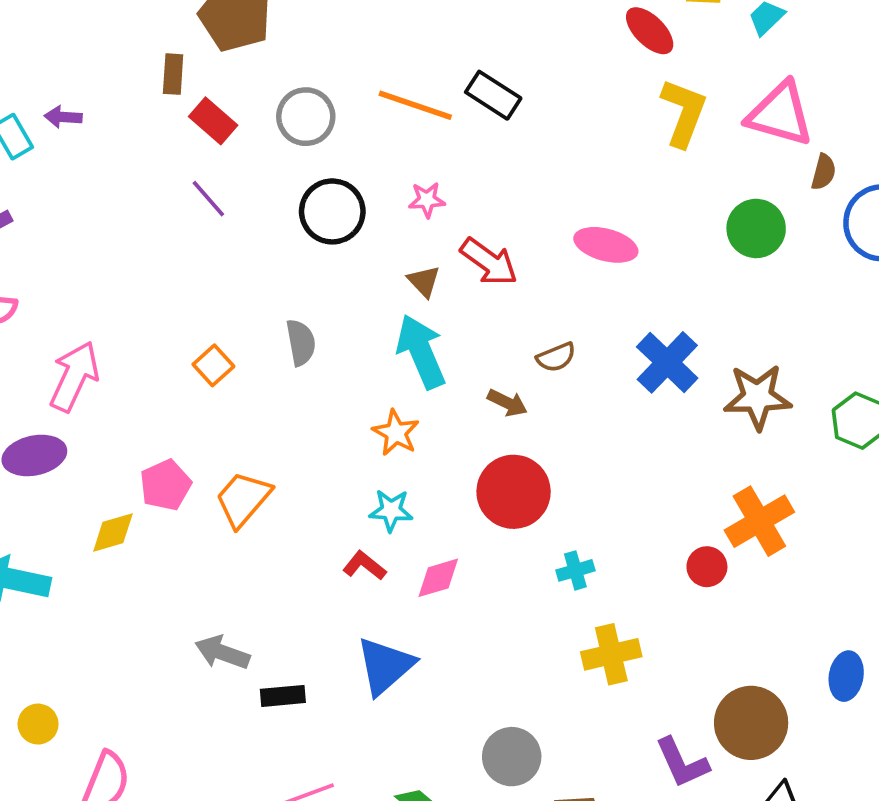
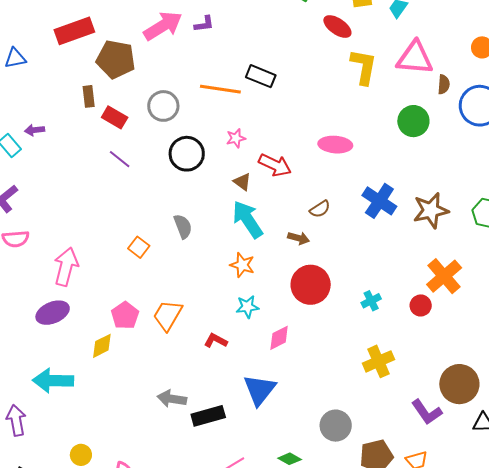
red L-shape: (364, 566) -> (216, 341), moved
cyan cross: (575, 570) -> (371, 301), moved
black rectangle: (283, 696) -> (208, 416), size x1.4

